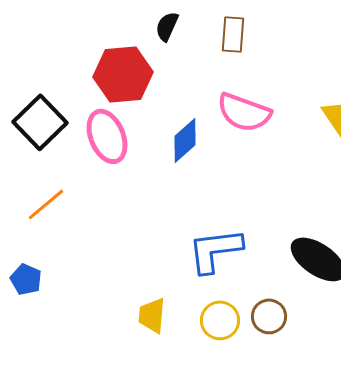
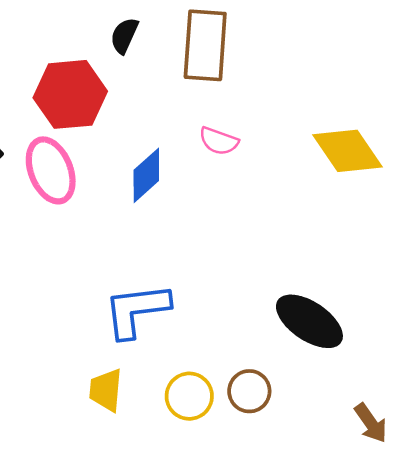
brown rectangle: (233, 34) -> (205, 45), size x1.6
pink semicircle: (244, 112) -> (219, 141), size x0.6
blue L-shape: (215, 250) -> (137, 310), moved

